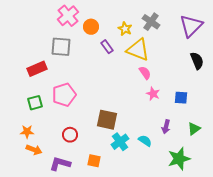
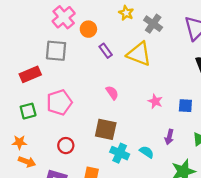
yellow star: (125, 29) -> (126, 13), moved
pink semicircle: (145, 73) -> (112, 93), moved
cyan cross: (120, 142) -> (120, 153), turned -30

